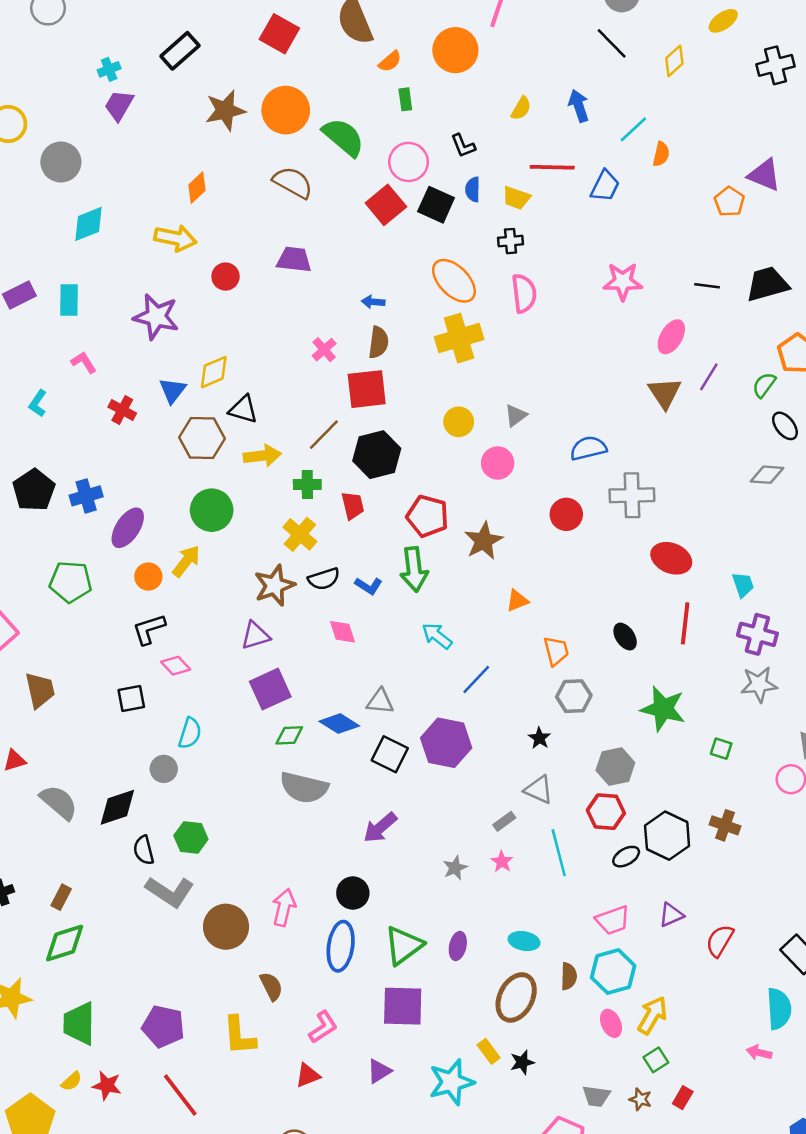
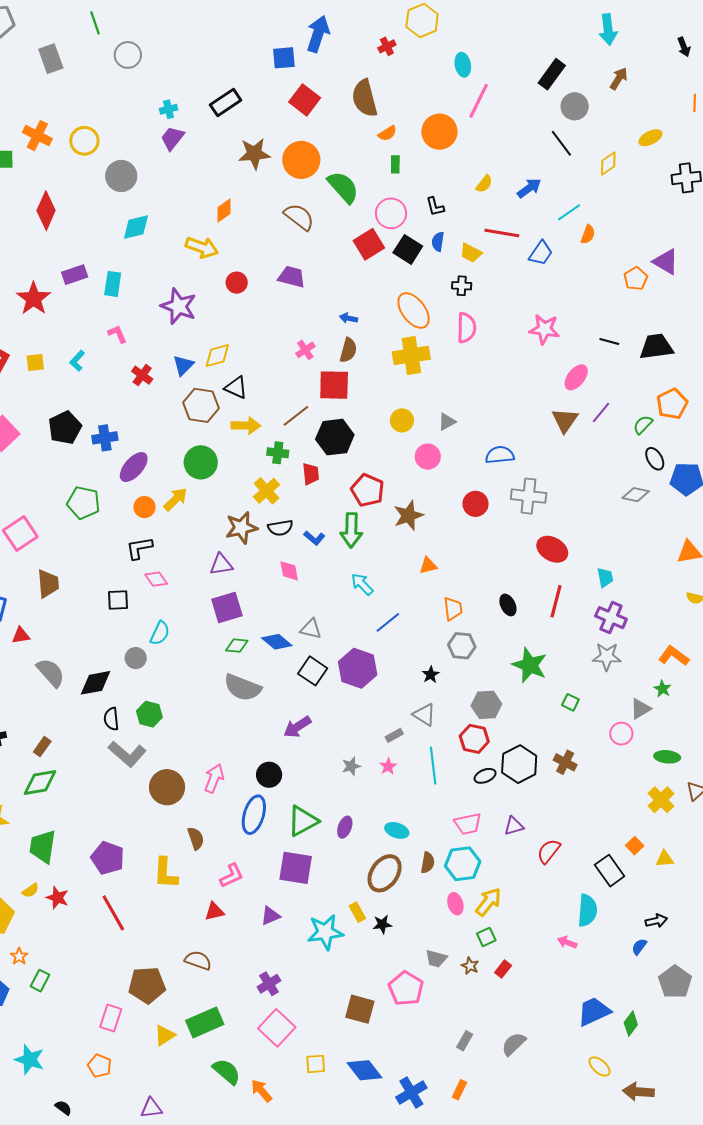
blue arrow: (579, 106) -> (529, 188), turned 65

